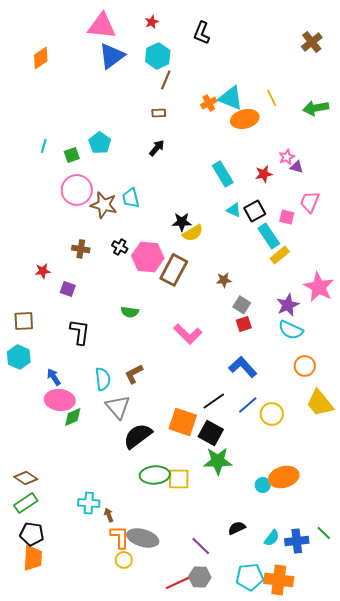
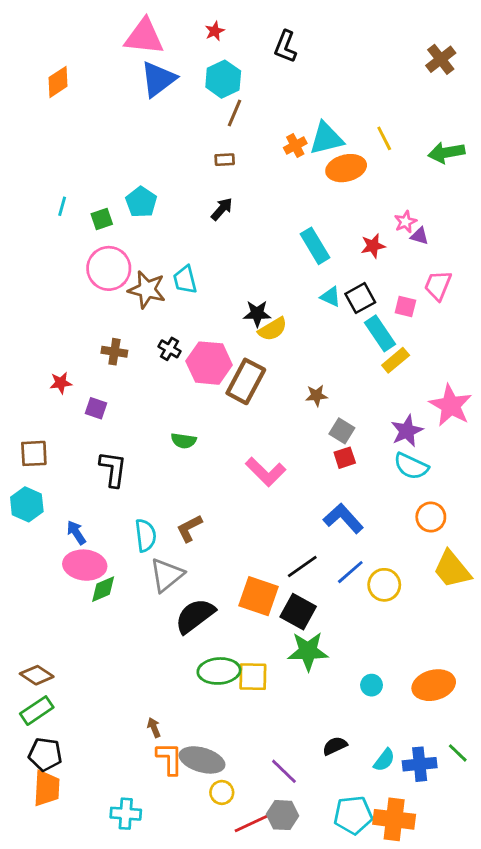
cyan triangle: (231, 98) -> (326, 138), turned -36
gray triangle: (118, 407) -> (167, 575), turned 32
orange ellipse: (284, 477) -> (434, 685), moved
cyan cross: (89, 503) -> (126, 814), moved
yellow circle: (124, 560) -> (222, 792), moved

